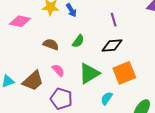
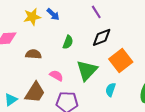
brown semicircle: (51, 44) -> (33, 54), moved

